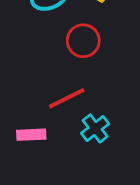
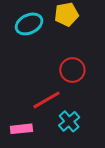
red circle: (83, 41) -> (72, 70), moved

